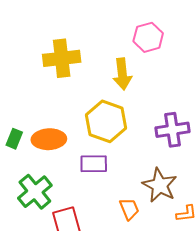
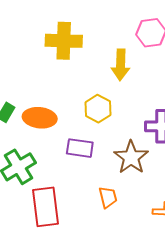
yellow hexagon: (106, 121) -> (98, 109), size x0.7
brown star: (160, 185) -> (131, 157), moved

